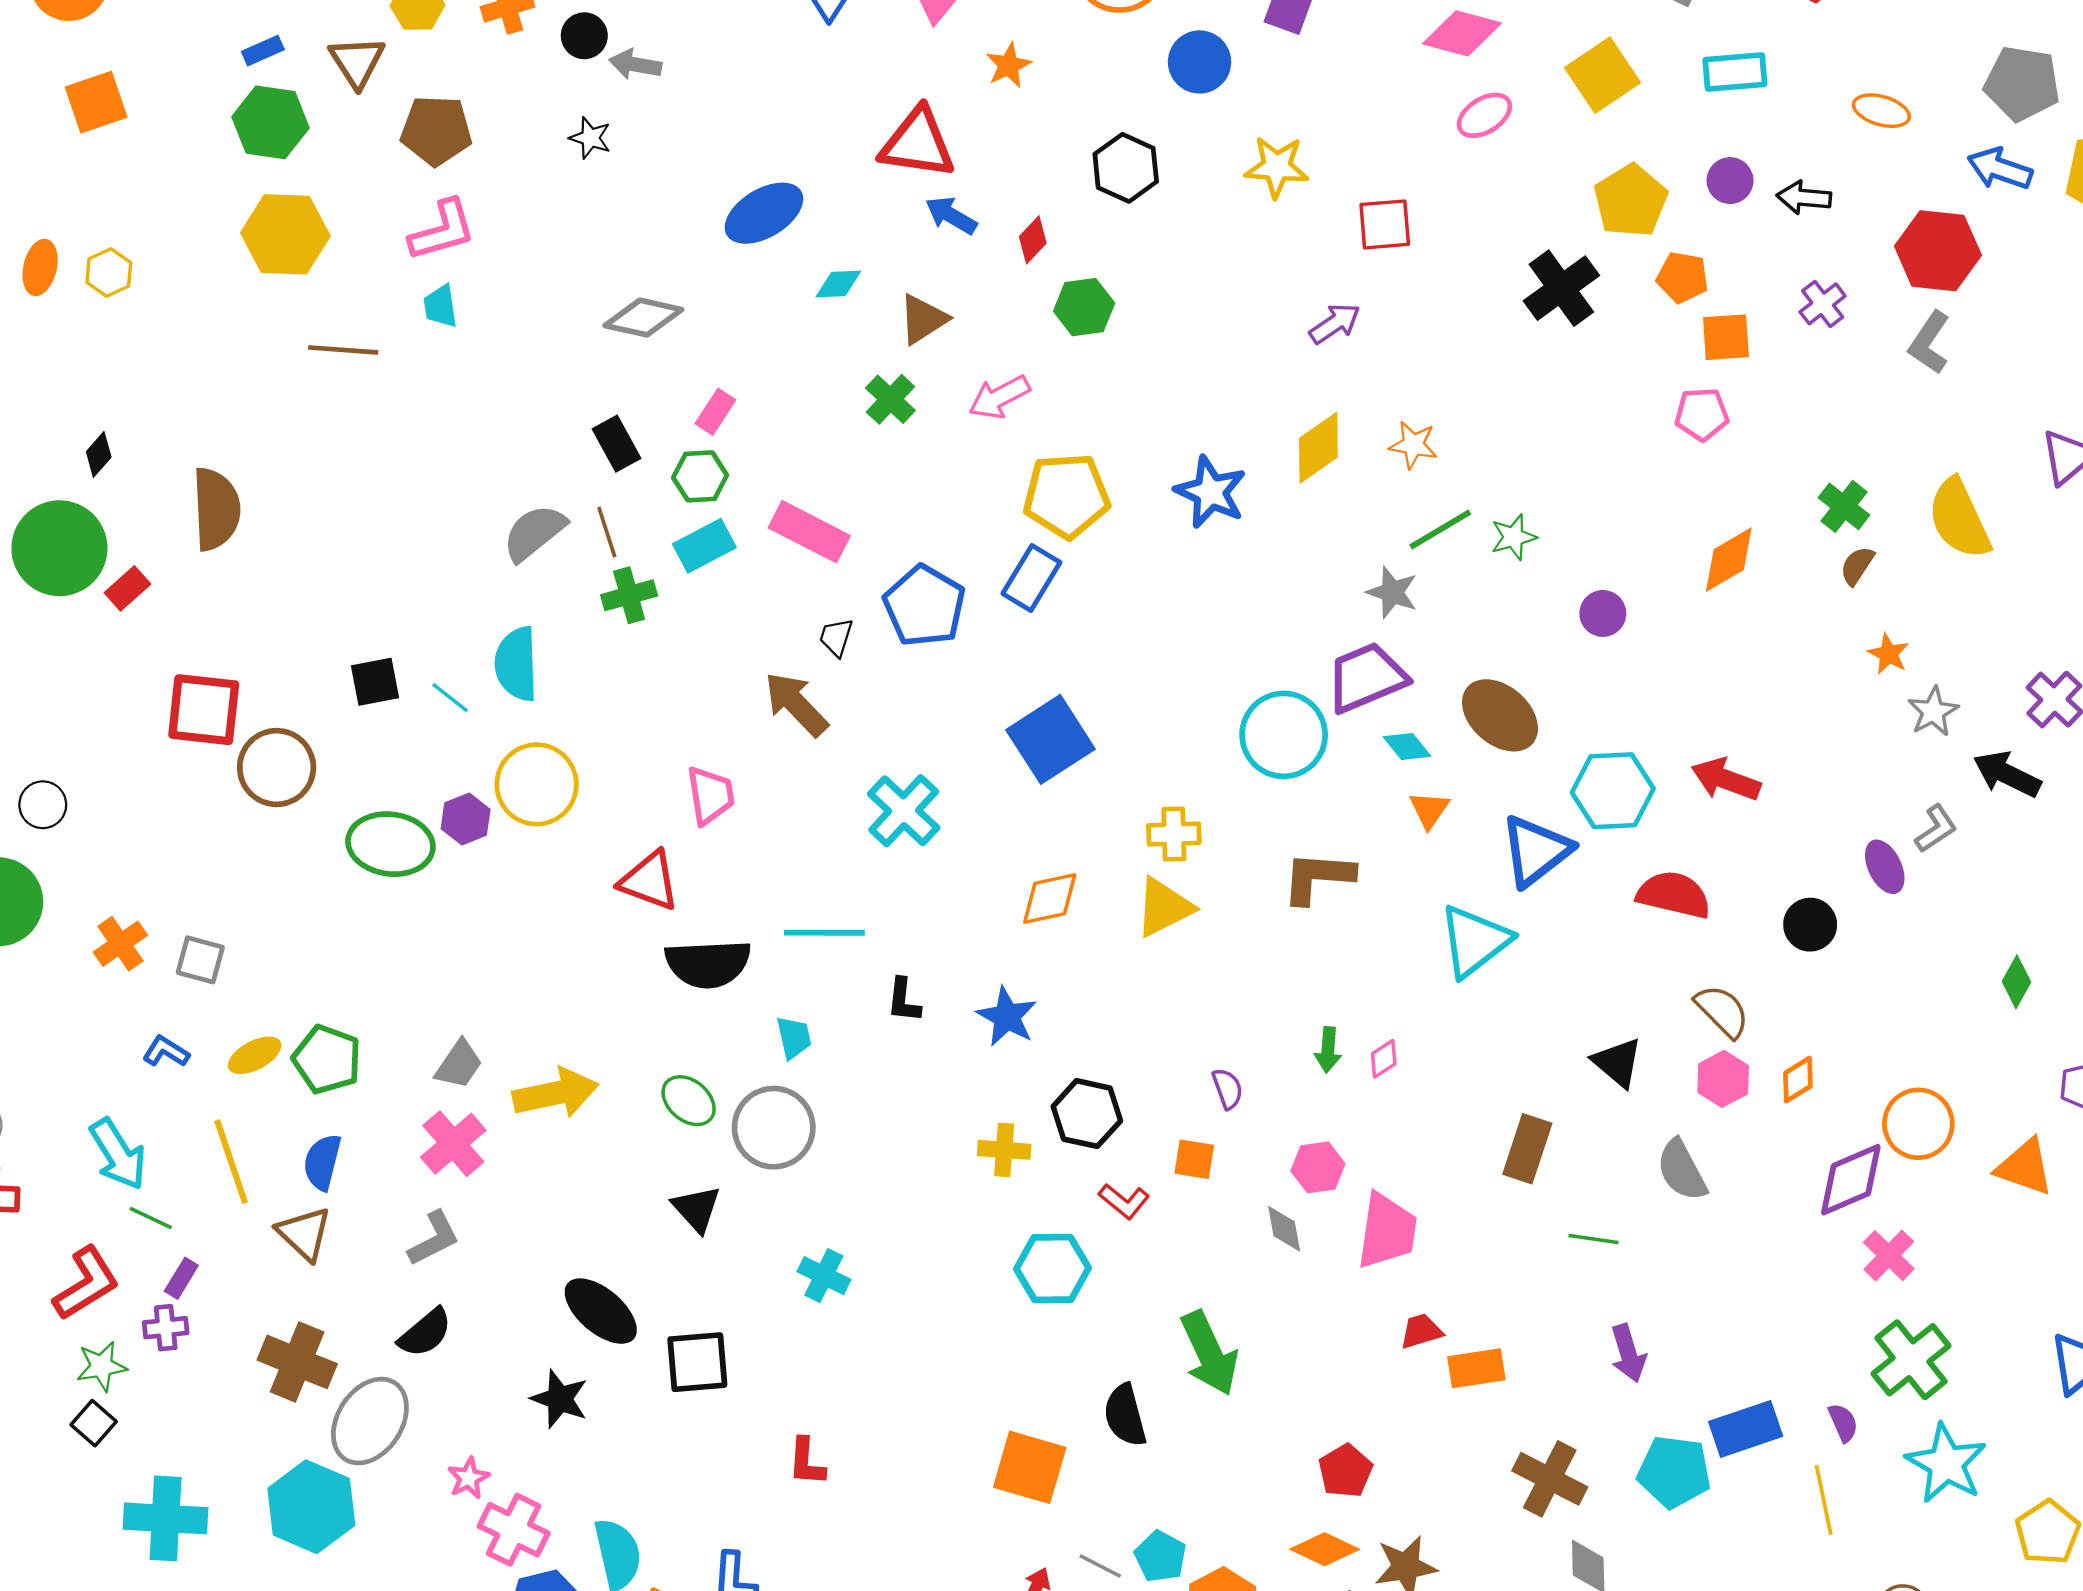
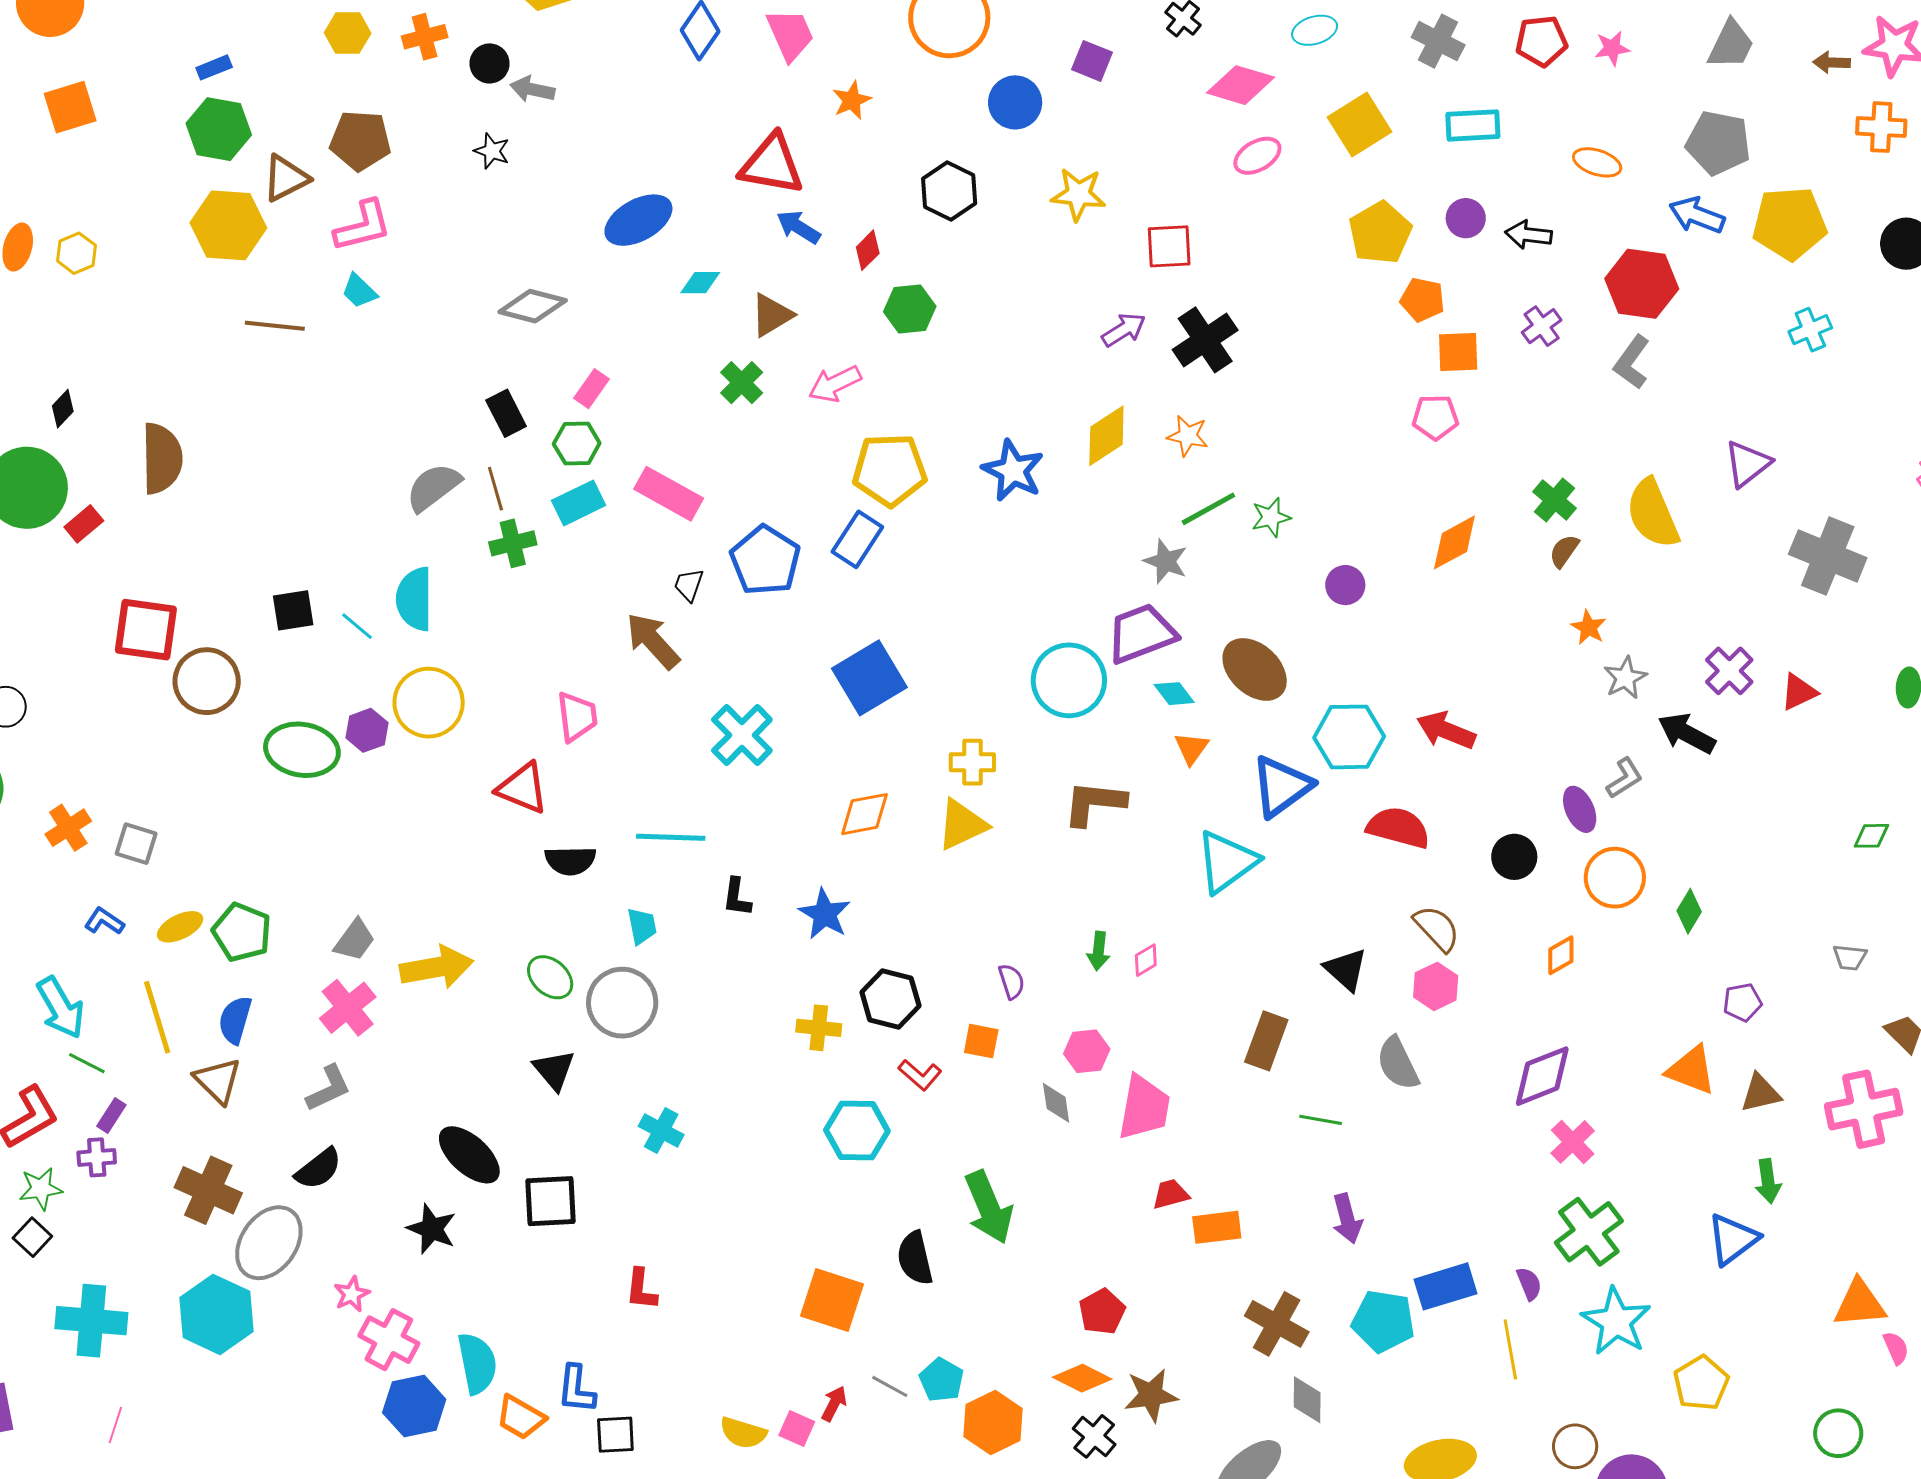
brown triangle: (357, 62) -> (286, 178), moved, turned 34
black cross: (1561, 288) -> (1205, 340), moved
cyan trapezoid: (440, 306) -> (359, 291), turned -39
black semicircle: (708, 964) -> (570, 861), size x0.7
orange diamond: (1798, 1080) -> (1561, 955), moved
orange circle: (1918, 1124) -> (1615, 878), moved

